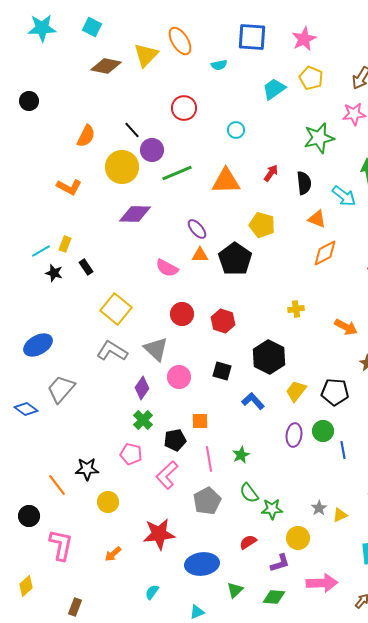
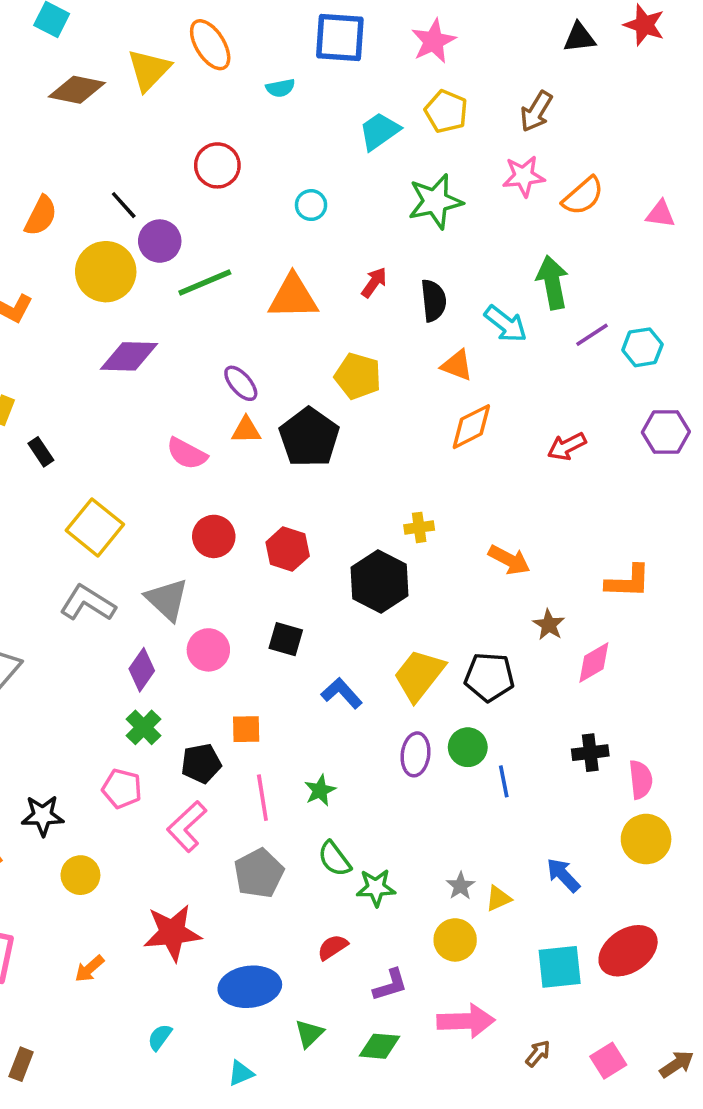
green star: (319, 138) -> (435, 201), moved
black hexagon: (269, 357) -> (379, 581), moved
yellow trapezoid: (296, 391) -> (419, 675), size x1.4
yellow circle: (298, 538) -> (455, 940), moved

